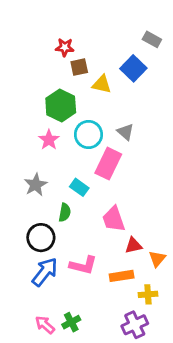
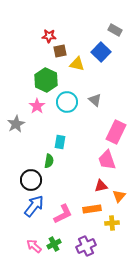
pink rectangle: (108, 164) -> (116, 132), moved
gray star: (36, 185) -> (16, 124), moved
cyan rectangle: (79, 187) -> (60, 142), turned 64
pink trapezoid: (114, 219) -> (107, 160), moved
pink L-shape: (83, 265) -> (63, 214), moved, turned -40
purple cross: (135, 325) -> (86, 246), moved

